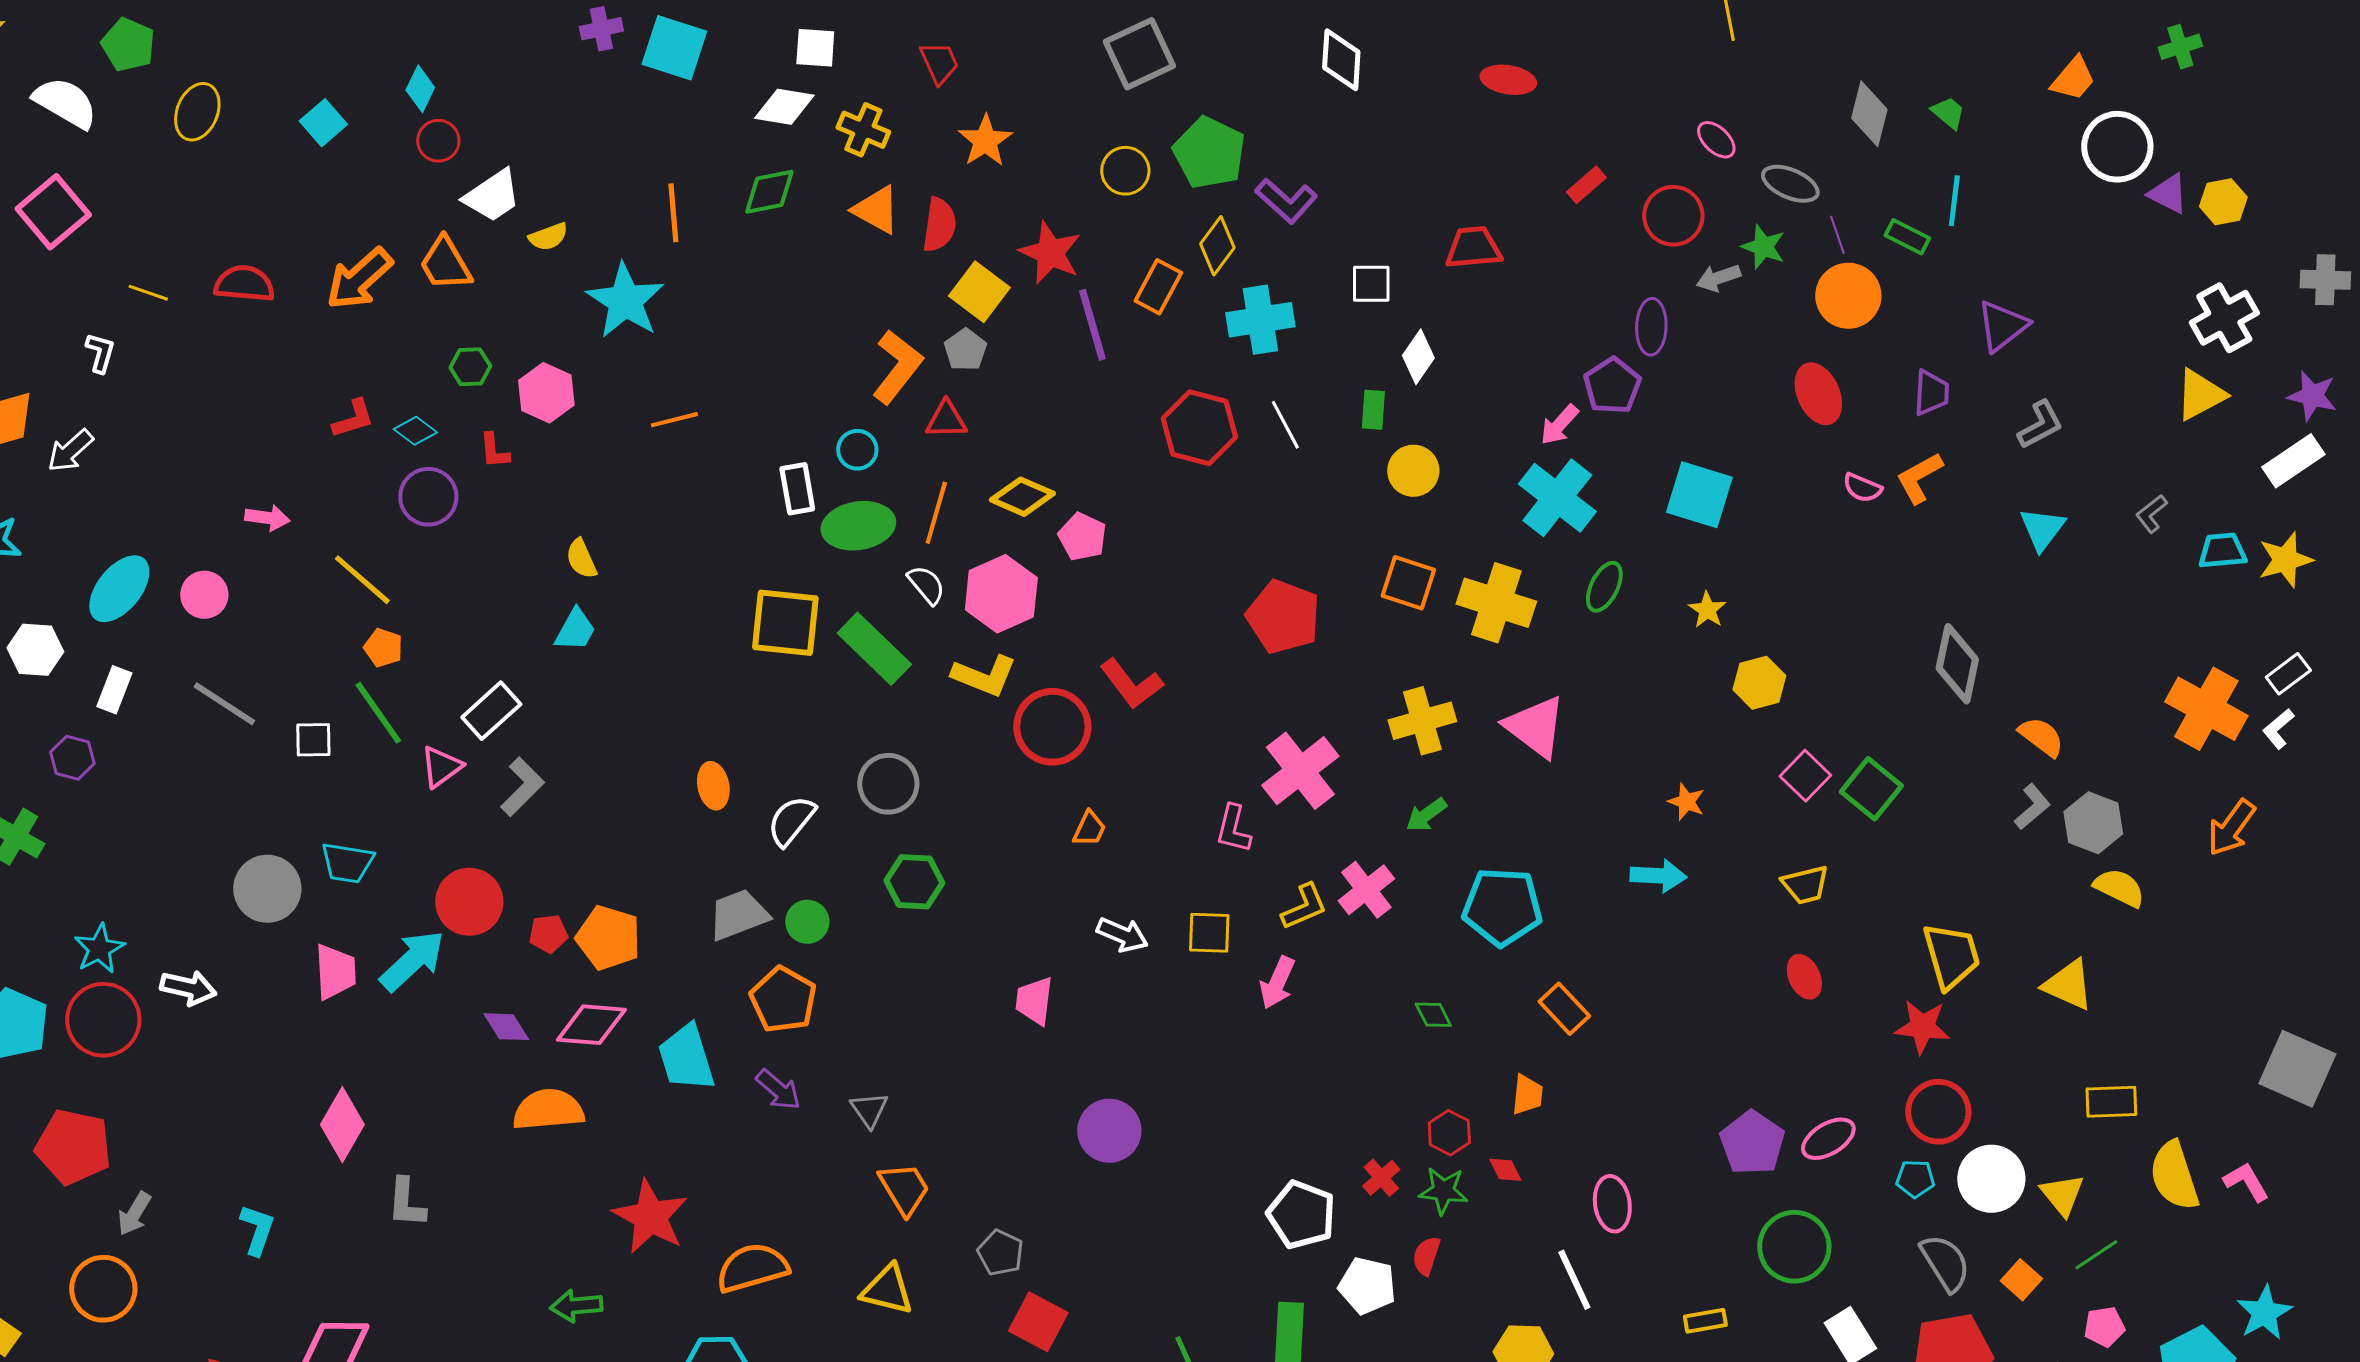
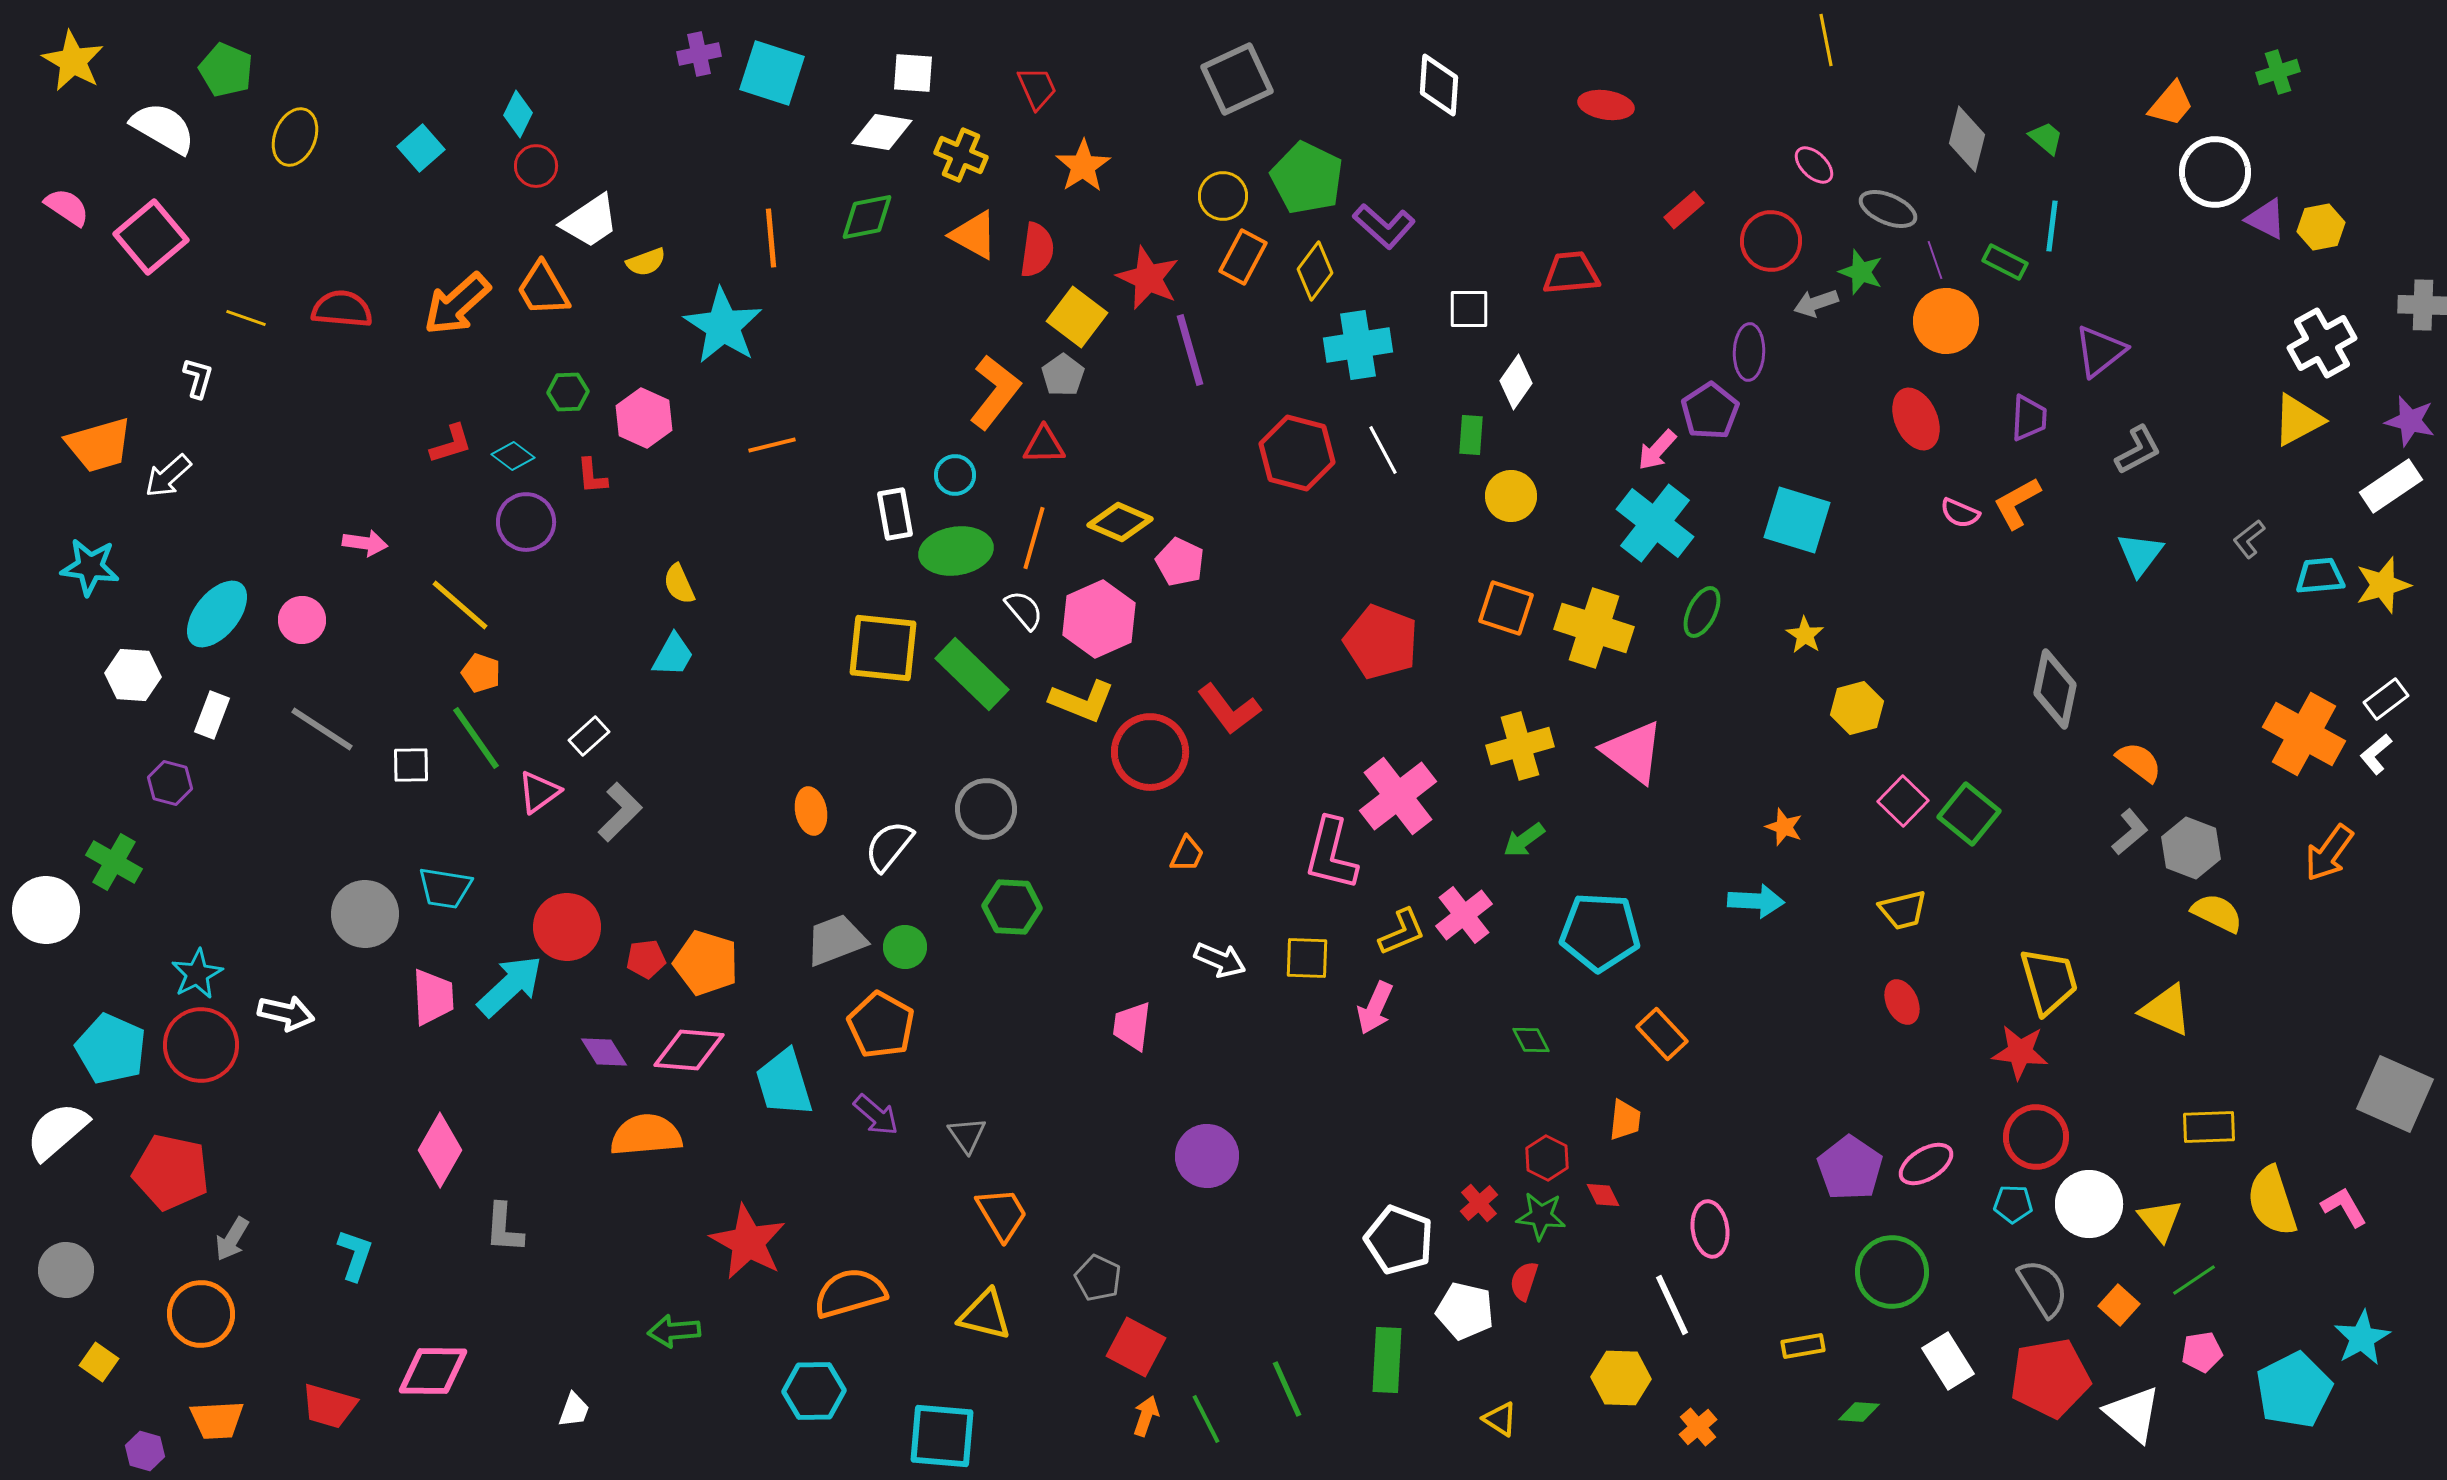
orange rectangle: (1158, 287) -> (1243, 257), moved
white rectangle: (491, 711) -> (589, 736), size x0.7
pink L-shape: (1233, 829) -> (1331, 854), size x1.5

